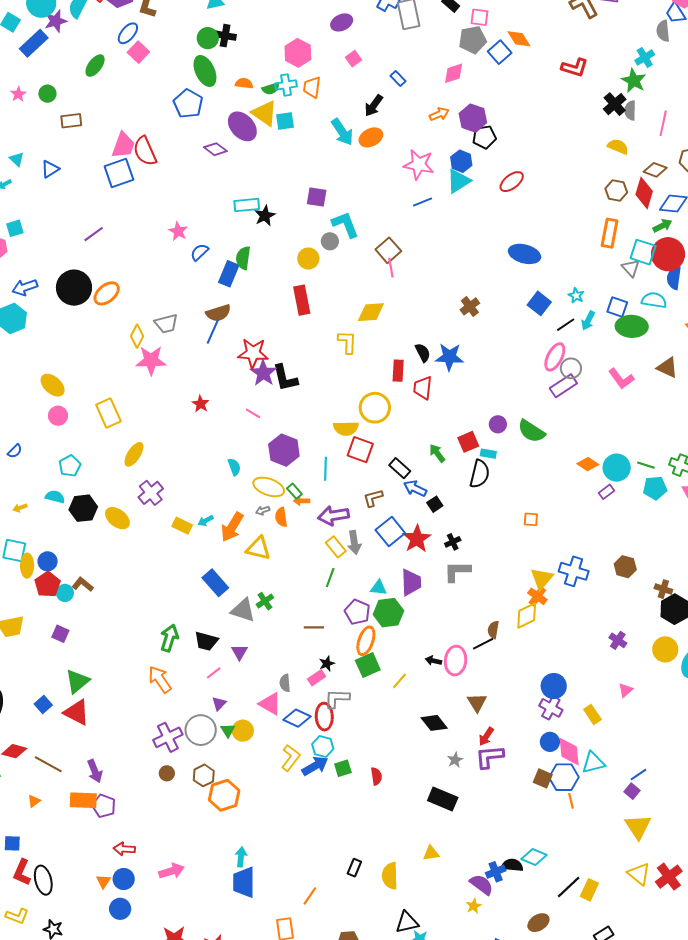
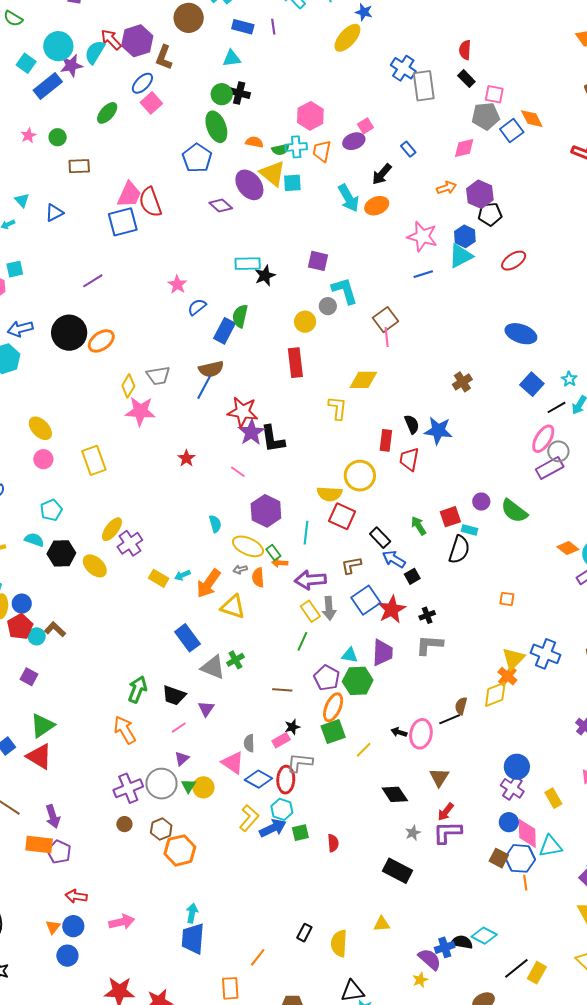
purple ellipse: (342, 22) -> (354, 141), moved
yellow ellipse: (134, 454) -> (112, 529), moved

